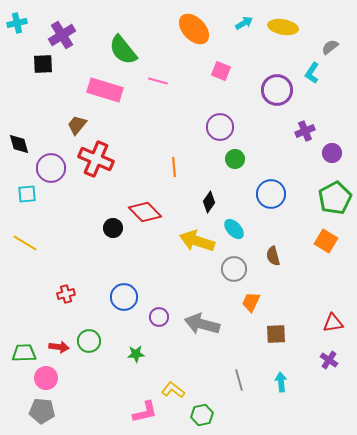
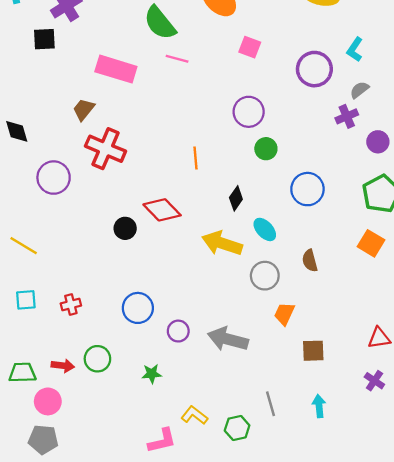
gray semicircle: (330, 47) -> (359, 90), moved
green semicircle: (123, 50) -> (160, 23), moved
purple circle: (51, 168) -> (54, 178), moved
cyan square: (27, 194) -> (26, 300), moved
green hexagon: (202, 415) -> (237, 428), moved

